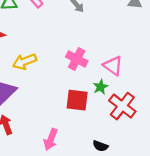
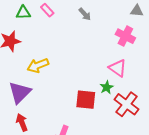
pink cross: (77, 59) -> (125, 36), moved

